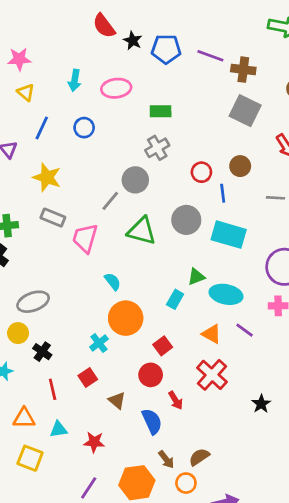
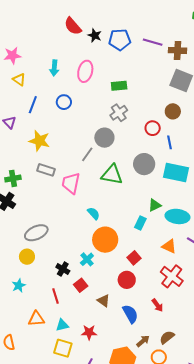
pink ellipse: (116, 88) -> (85, 71), turned -65
brown circle: (240, 166) -> (173, 111), moved
black cross: (42, 352) -> (63, 269), moved
red arrow: (176, 400) -> (157, 305), moved
yellow square: (30, 458) -> (63, 348), moved
brown arrow: (166, 459) -> (143, 341), turned -88

